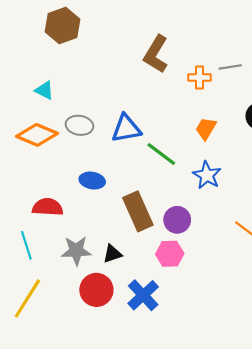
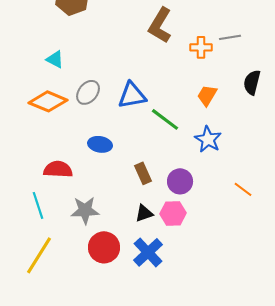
gray ellipse: (79, 125) -> (88, 92), turned -60
brown rectangle: (138, 211) -> (143, 173), size x0.6
black triangle: (112, 254) -> (144, 213), moved

